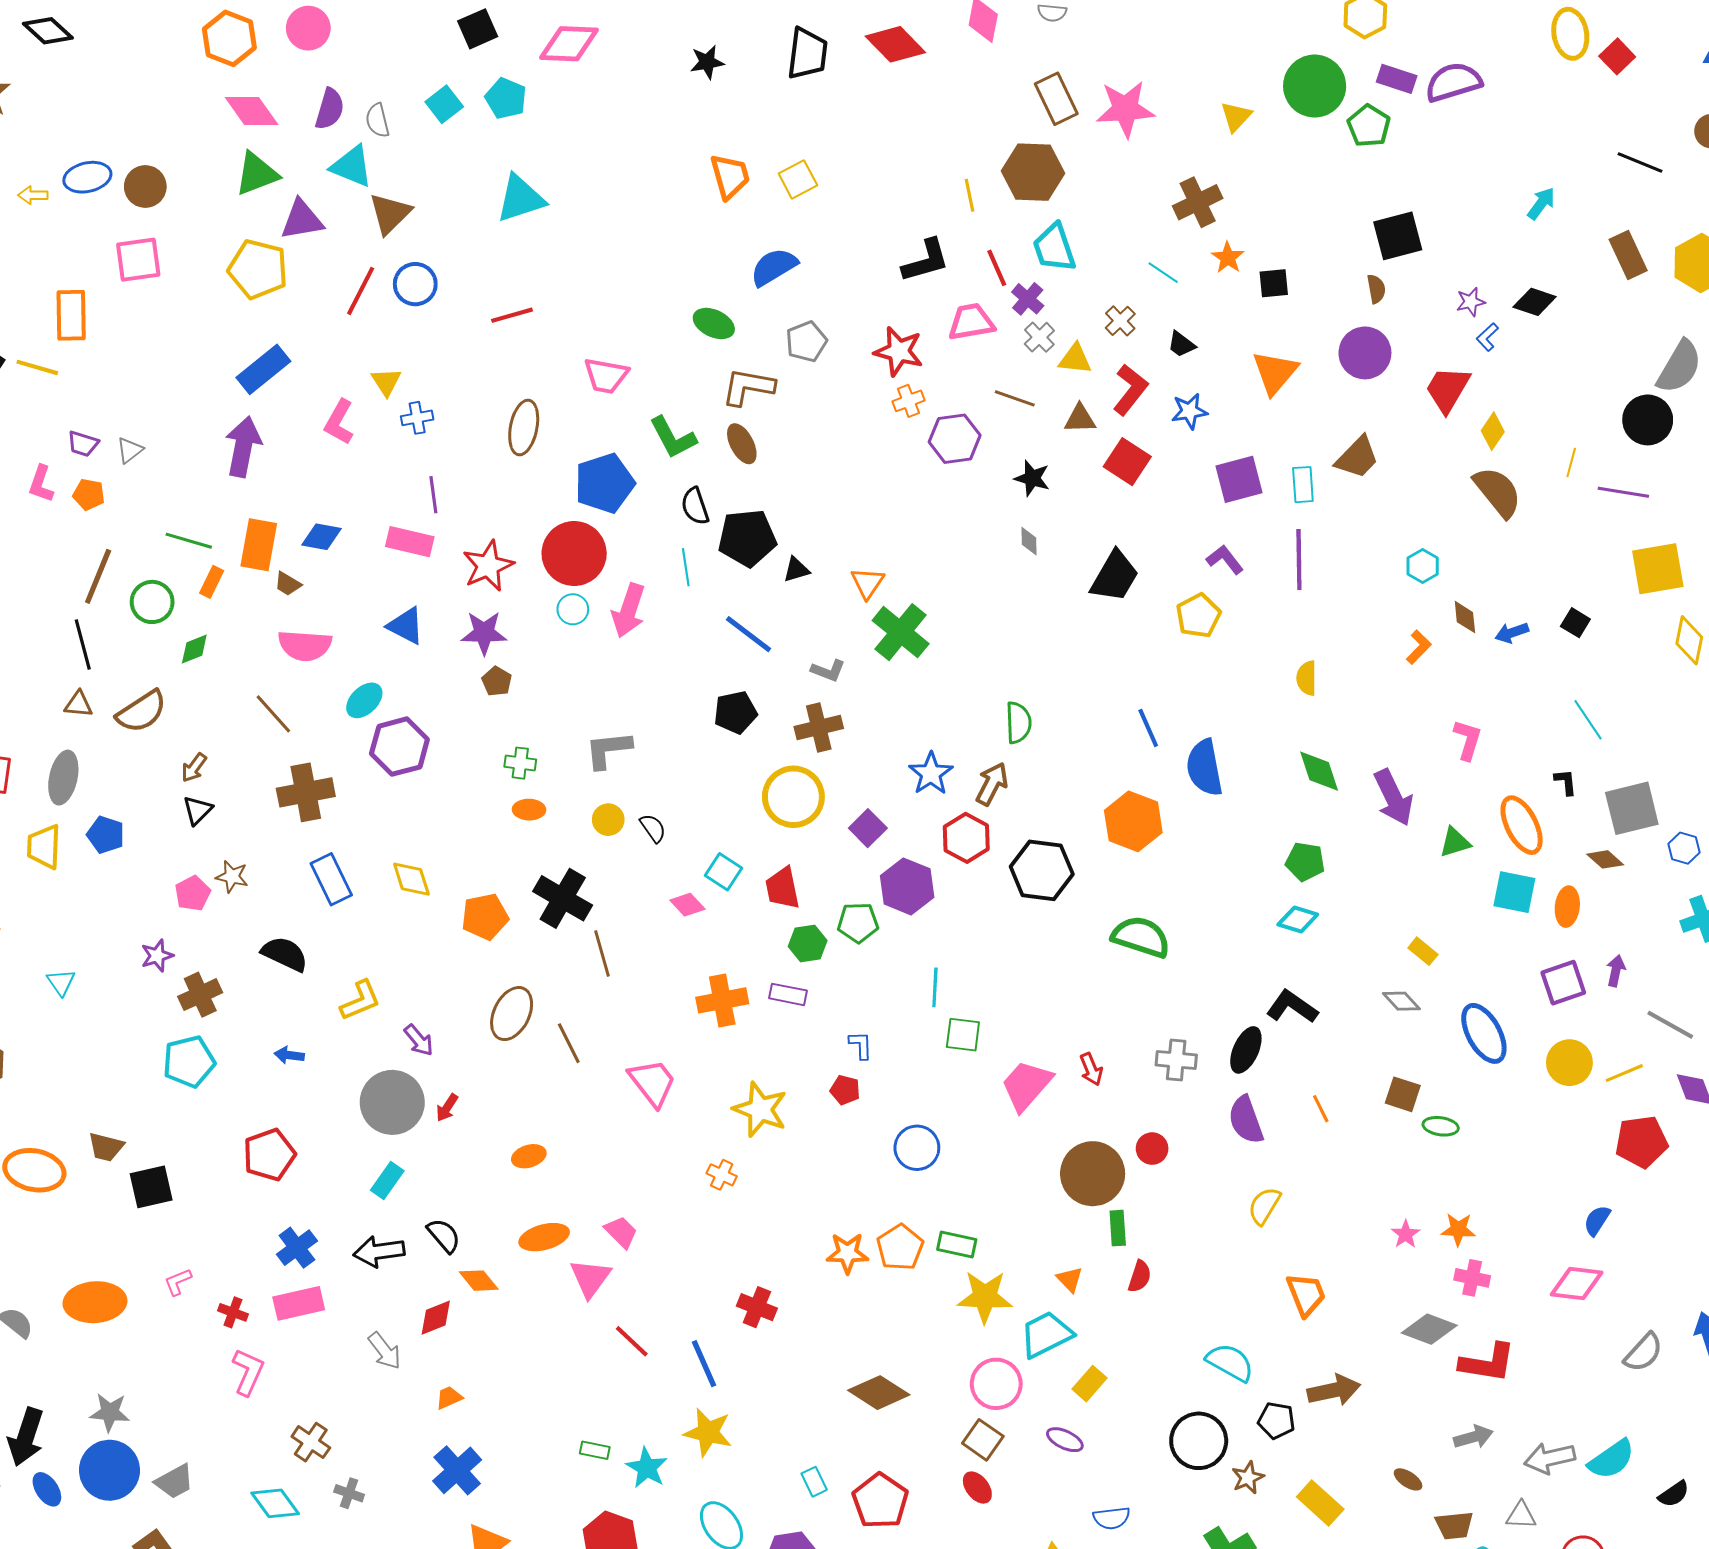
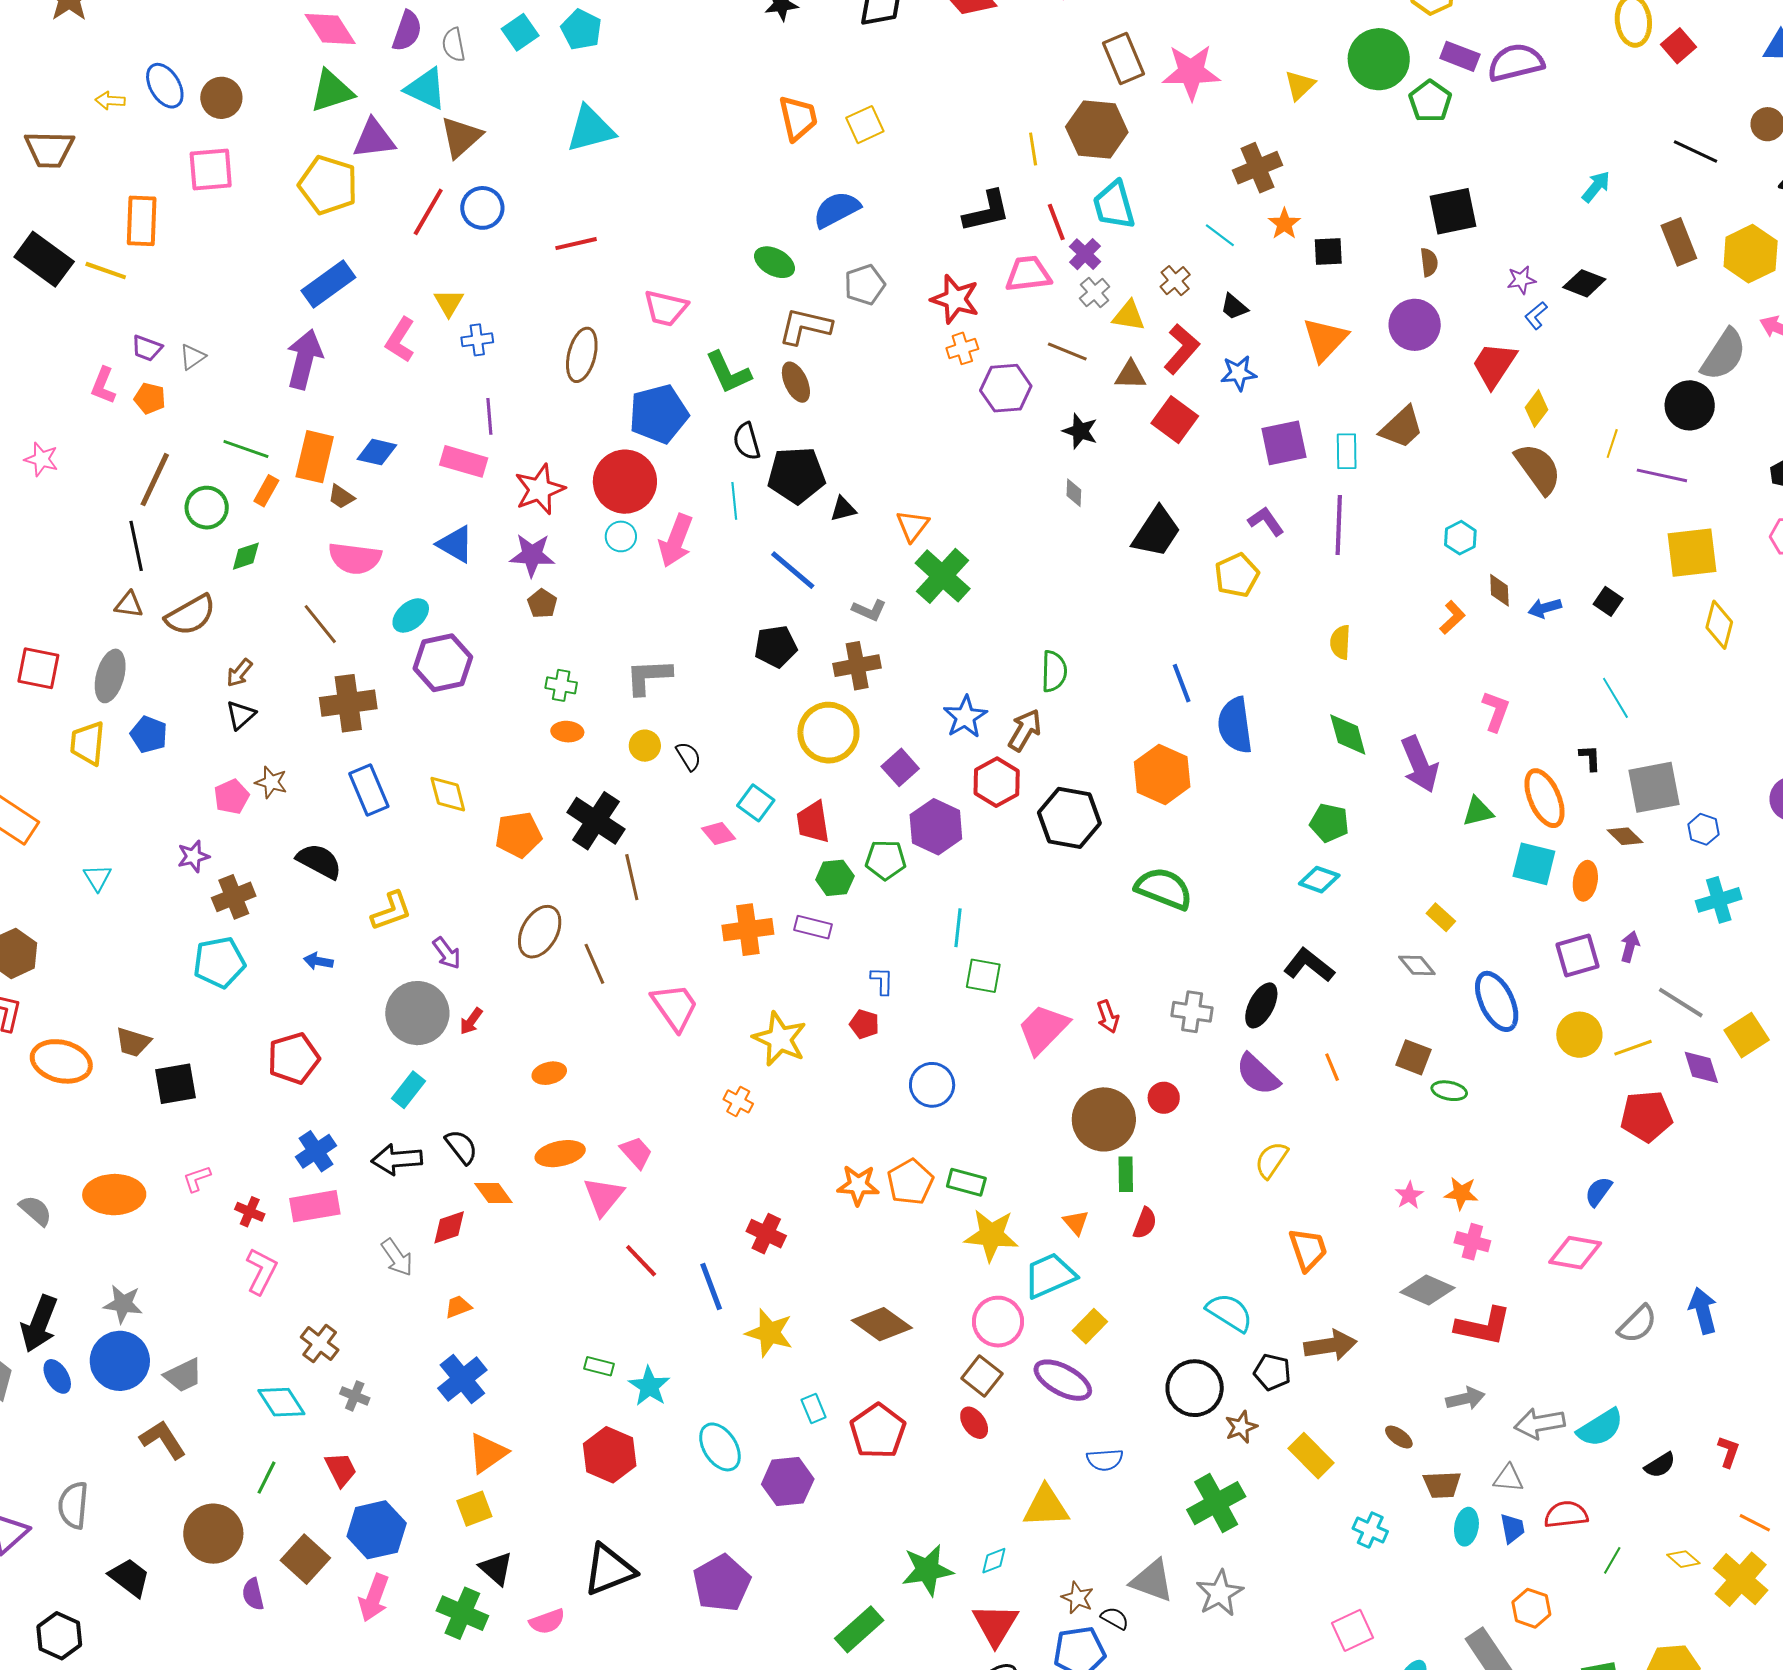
blue ellipse: (87, 177) -> (165, 86), turned 69
purple semicircle: (1246, 1120) -> (1258, 1074), turned -30
yellow star: (708, 1432) -> (769, 1333), moved
purple ellipse: (1065, 1440) -> (1063, 1380), size x1.6

